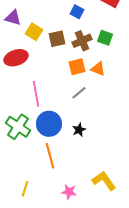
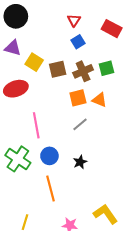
blue square: (77, 12) -> (78, 42), turned 32
green square: (105, 38) -> (107, 68), turned -35
blue circle: (49, 124) -> (49, 156), size x0.7

